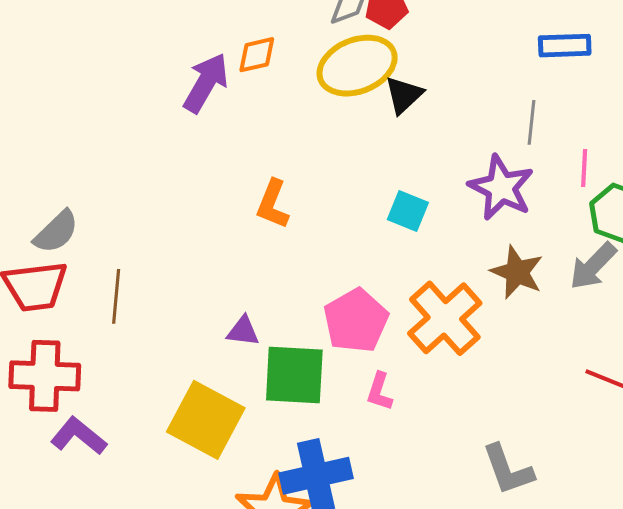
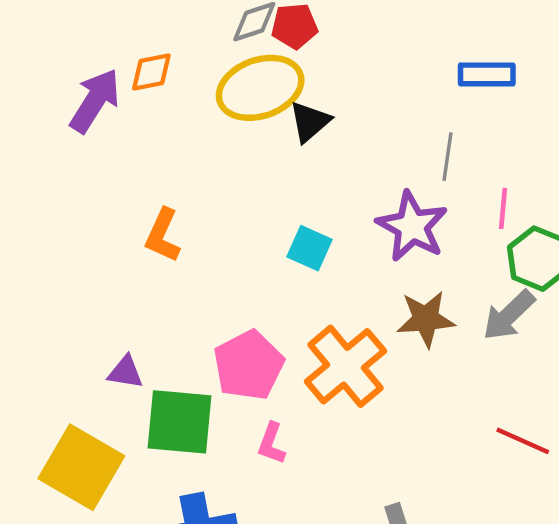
brown star: (517, 272) -> (426, 319), turned -30

